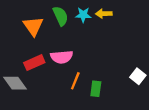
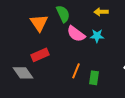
cyan star: (83, 15) -> (97, 36), moved
pink semicircle: (62, 57) -> (76, 34), moved, turned 42

